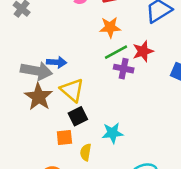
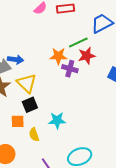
orange star: (110, 27) -> (58, 56), moved
green line: (116, 52) -> (78, 42), moved
yellow semicircle: (86, 152) -> (34, 135), turned -32

